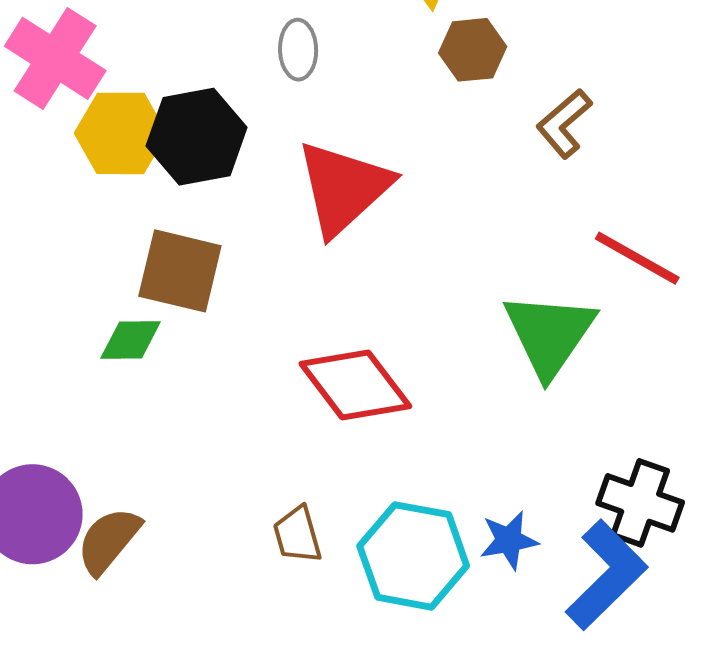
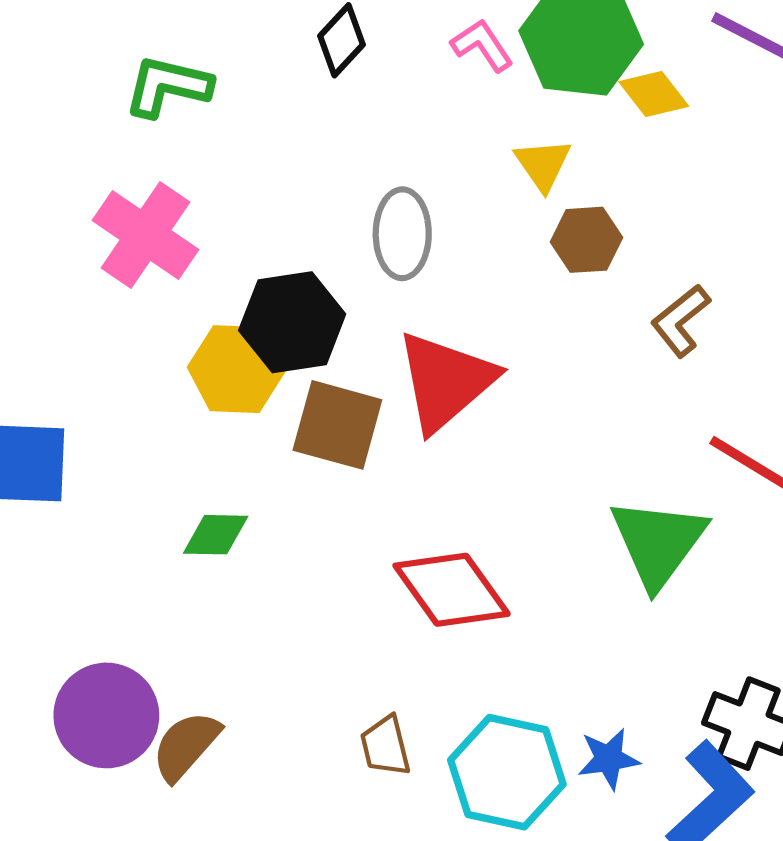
gray ellipse: (298, 50) -> (402, 234), size x1.4
yellow hexagon: (121, 133) -> (236, 369), moved
brown square: (180, 271) -> (337, 425), moved

